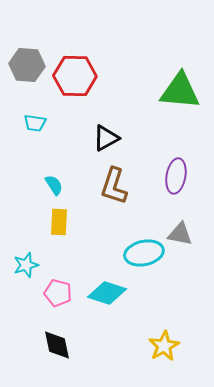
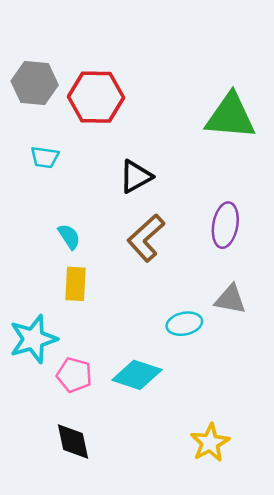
brown L-shape: (114, 186) -> (146, 238), turned 30
cyan ellipse: (144, 253) -> (184, 324), size x0.7
cyan star: (26, 265) -> (33, 339), size x1.5

